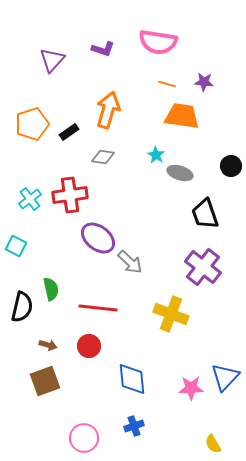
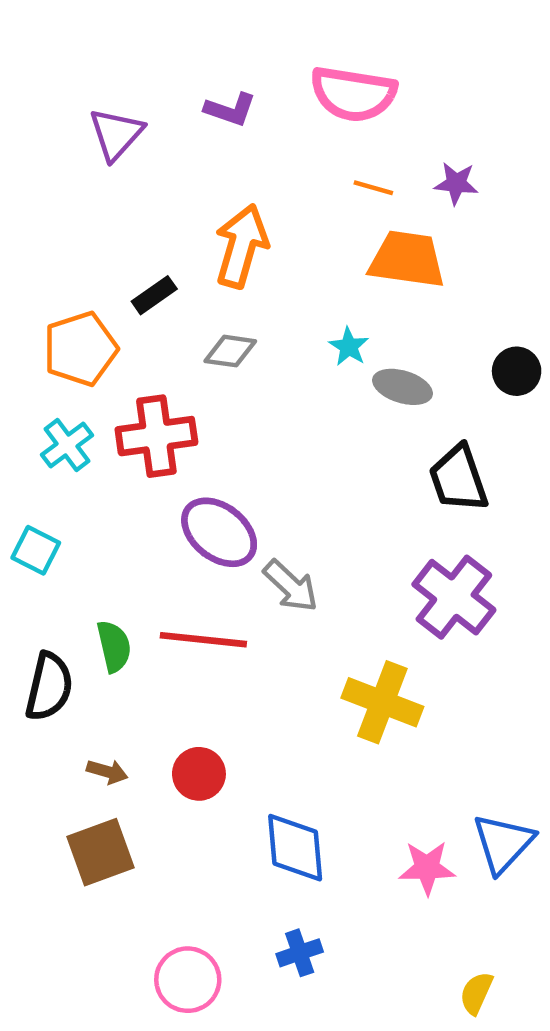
orange pentagon: (32, 124) -> (80, 349), moved
red line: (98, 308) -> (203, 640), moved
yellow semicircle: (213, 444) -> (476, 993), turned 54

